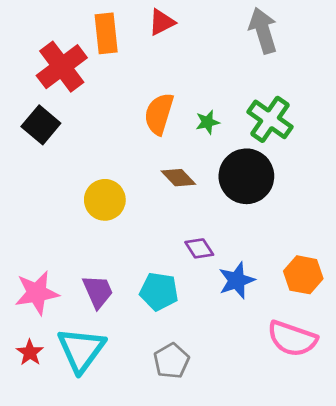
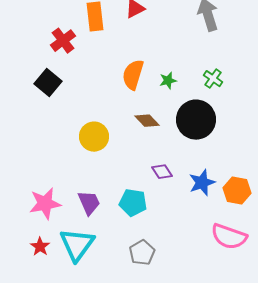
red cross: (62, 67) -> (63, 41), size x0.7
green cross: (270, 119) -> (213, 79), size x0.6
blue star: (237, 280) -> (202, 183), moved

